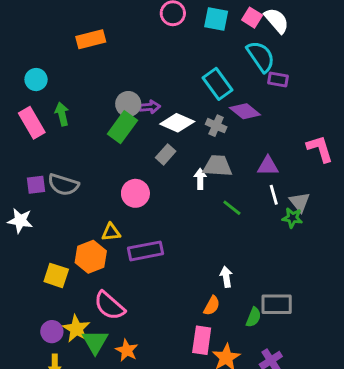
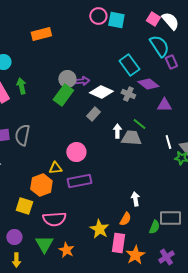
cyan square: (216, 19) -> (116, 20), moved
purple rectangle: (278, 80) -> (171, 62), turned 56
gray trapezoid: (218, 166) -> (131, 138), moved
purple triangle: (268, 166) -> (164, 105), moved
gray semicircle: (63, 185) -> (22, 135), turned 85
pink circle: (135, 193) -> (76, 152), moved
green line: (232, 208) -> (139, 124), moved
yellow square: (56, 275) -> (24, 206), moved
pink semicircle: (109, 306) -> (54, 219), turned -45
yellow star: (76, 329) -> (99, 229), moved

